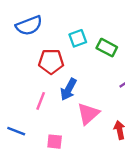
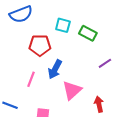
cyan square: (78, 38) -> (63, 25), turned 35

